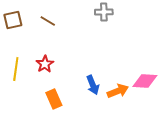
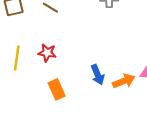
red star: (45, 64) -> (47, 53), turned -30

